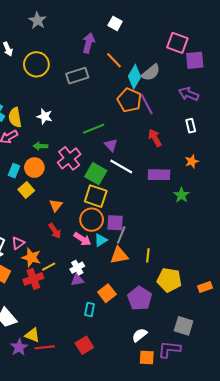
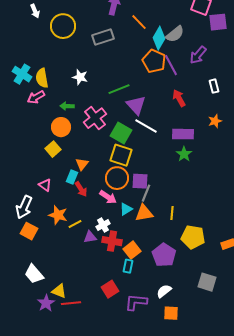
purple arrow: (189, 94) -> (198, 55), moved, turned -72
white star: (45, 116) -> (80, 77), moved
purple triangle: (111, 145) -> (136, 105), size x1.5
cyan rectangle: (14, 171) -> (72, 177), moved
green star: (181, 195) -> (184, 154), moved
cyan triangle: (101, 240) -> (126, 209), moved
pink triangle: (18, 243) -> (45, 185), moved, turned -48
red cross: (33, 279) -> (112, 241), moved, turned 30
purple triangle: (77, 280) -> (90, 237), moved
cyan rectangle: (90, 310) -> (128, 266), moved
red square: (84, 345) -> (110, 289), moved
purple L-shape: (169, 349) -> (136, 302), moved

